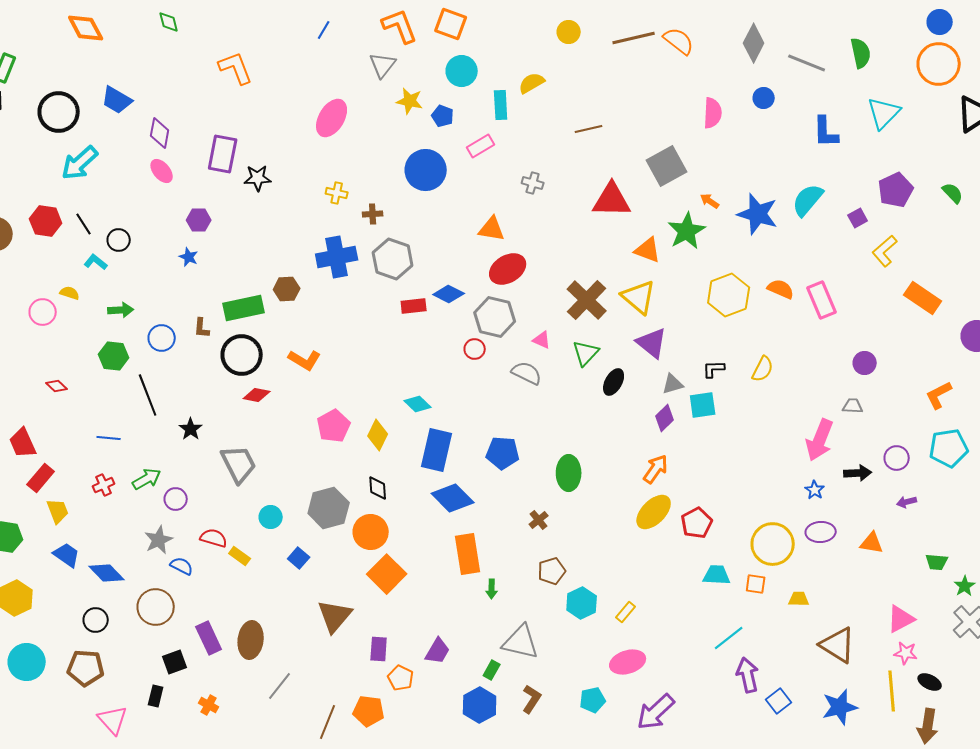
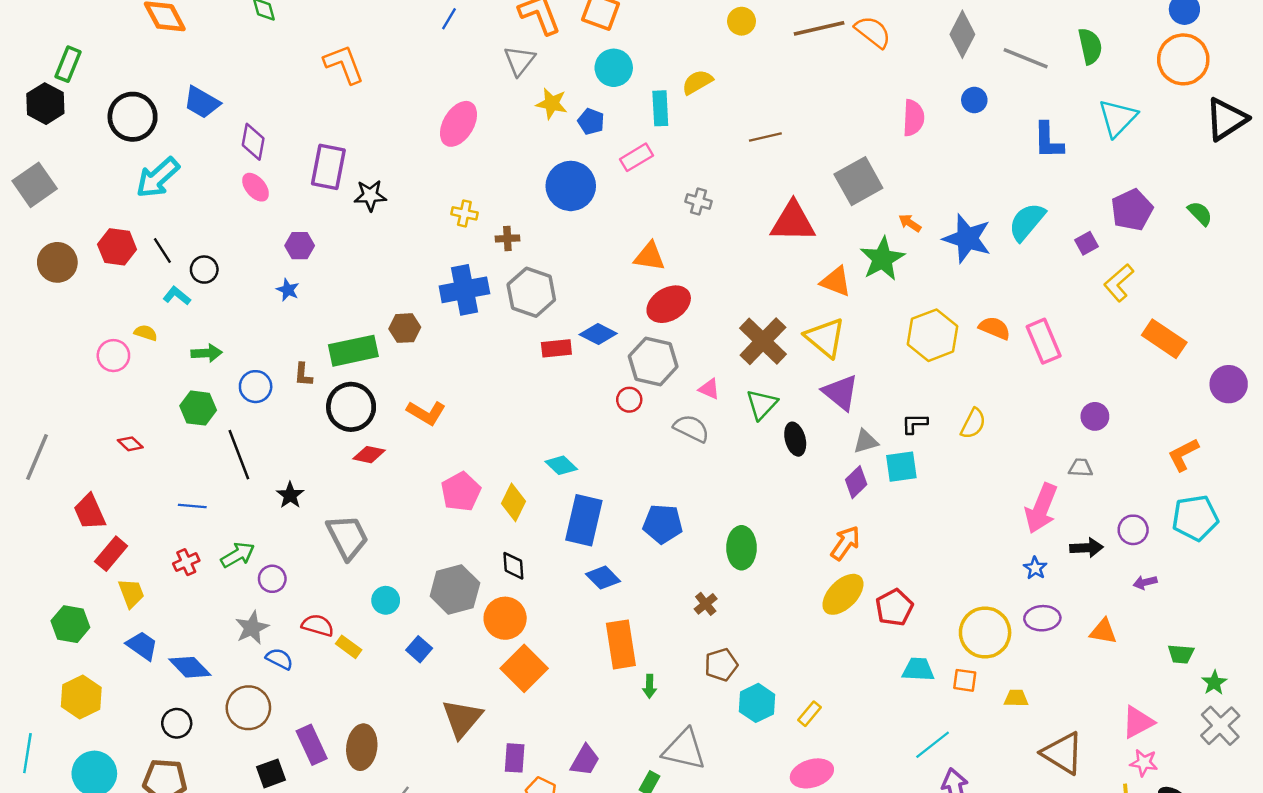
black ellipse: (614, 382) -> (795, 439), turned -44
blue diamond: (453, 498) -> (603, 578), size x0.7

